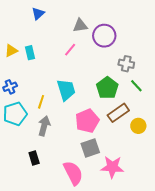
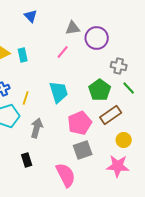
blue triangle: (38, 14) -> (31, 16), turned -32
yellow line: (41, 102) -> (26, 98), moved
yellow circle: (138, 126) -> (124, 140), moved
pink star: (112, 167) -> (118, 166), moved

